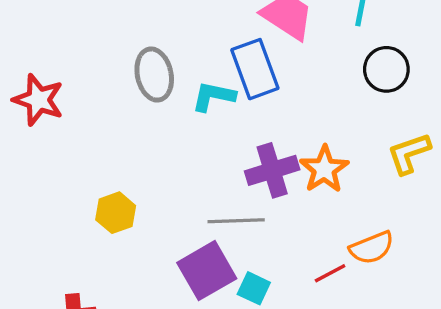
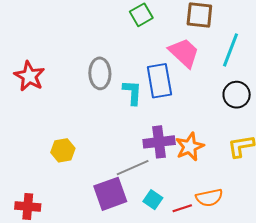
cyan L-shape: (213, 96) -> (132, 92), turned 72
gray line: (236, 221) -> (133, 168), turned -32
cyan square: (254, 288) -> (153, 200), moved

